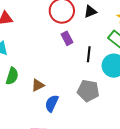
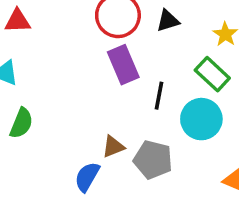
purple rectangle: (67, 38) -> (123, 65), size x1.5
brown triangle: (38, 85) -> (113, 147), moved

